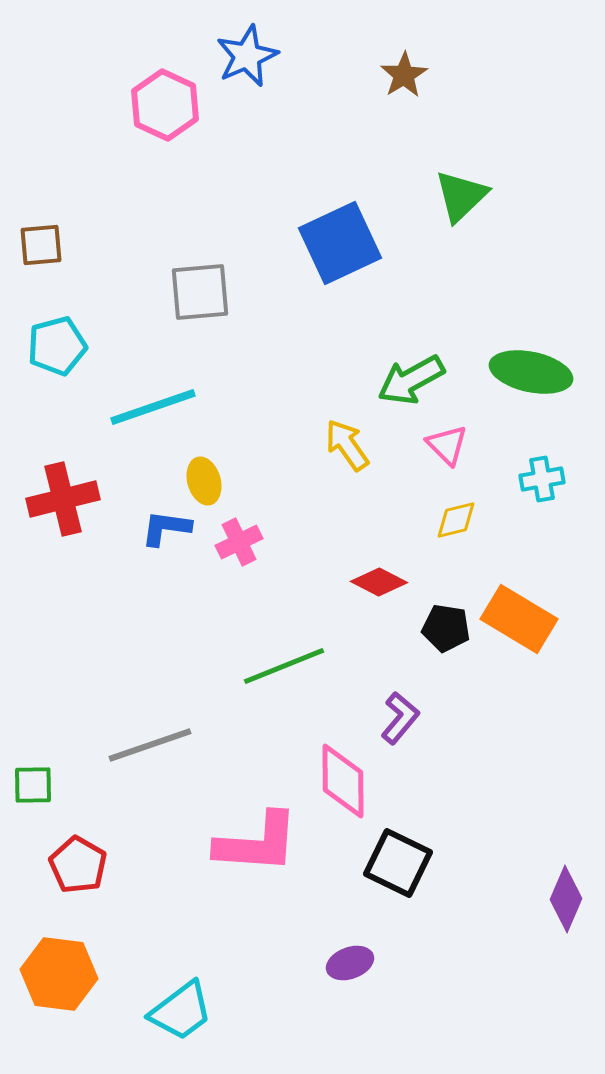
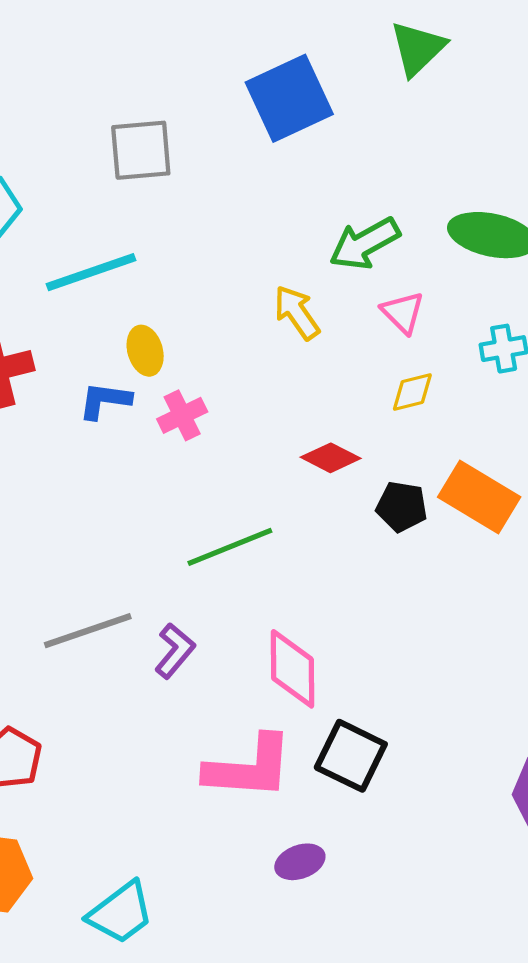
purple L-shape: (400, 718) -> (175, 651), moved
pink L-shape: (257, 843) -> (249, 767), moved

